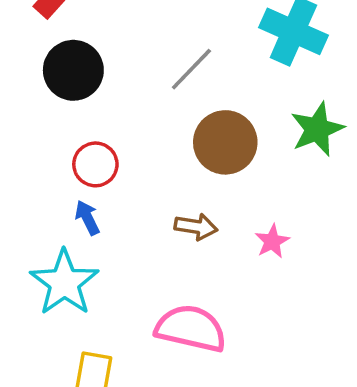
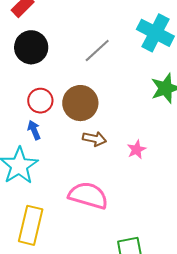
brown circle: (225, 142) -> (80, 103), moved

